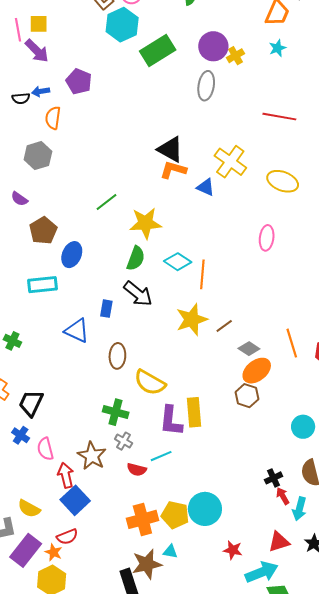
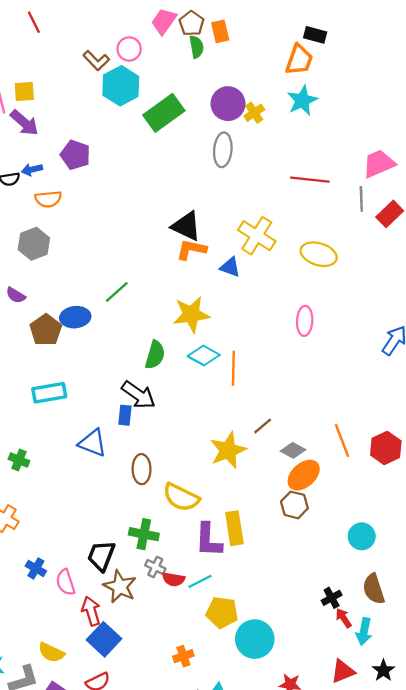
cyan star: (278, 48) -> (302, 101), size x1.5
orange semicircle: (53, 118) -> (48, 199), turned -100
yellow star: (145, 223) -> (191, 314), moved
blue ellipse: (72, 255) -> (75, 317), moved, turned 65
black arrow: (138, 294) -> (138, 395), moved
yellow star: (192, 319) -> (228, 450), moved
black trapezoid: (31, 403) -> (101, 556), moved
red semicircle: (137, 470) -> (173, 579), moved
yellow pentagon: (175, 515) -> (222, 612), moved
orange cross: (142, 519) -> (183, 656), size x0.6

